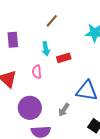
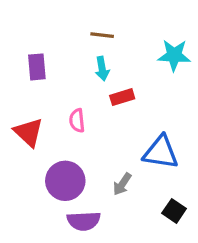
brown line: (52, 21) -> (102, 35), turned 56
cyan arrow: (46, 49) -> (102, 69), moved

